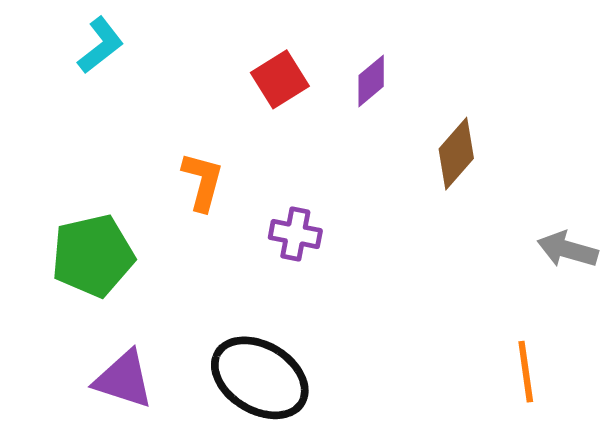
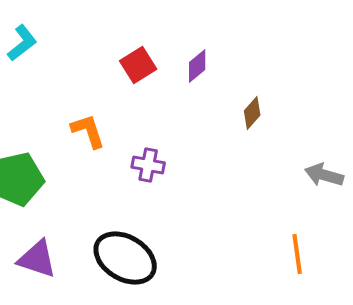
brown diamond: (456, 154) -> (252, 113), size x0.7
orange L-shape: (203, 181) -> (88, 131), turned -33

